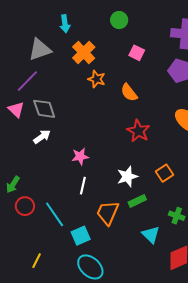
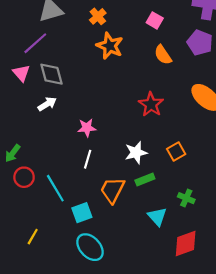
orange cross: (84, 52) -> (98, 16), size x0.7
orange star: (97, 79) -> (110, 46), size x1.4
orange semicircle: (129, 93) -> (163, 55), moved

